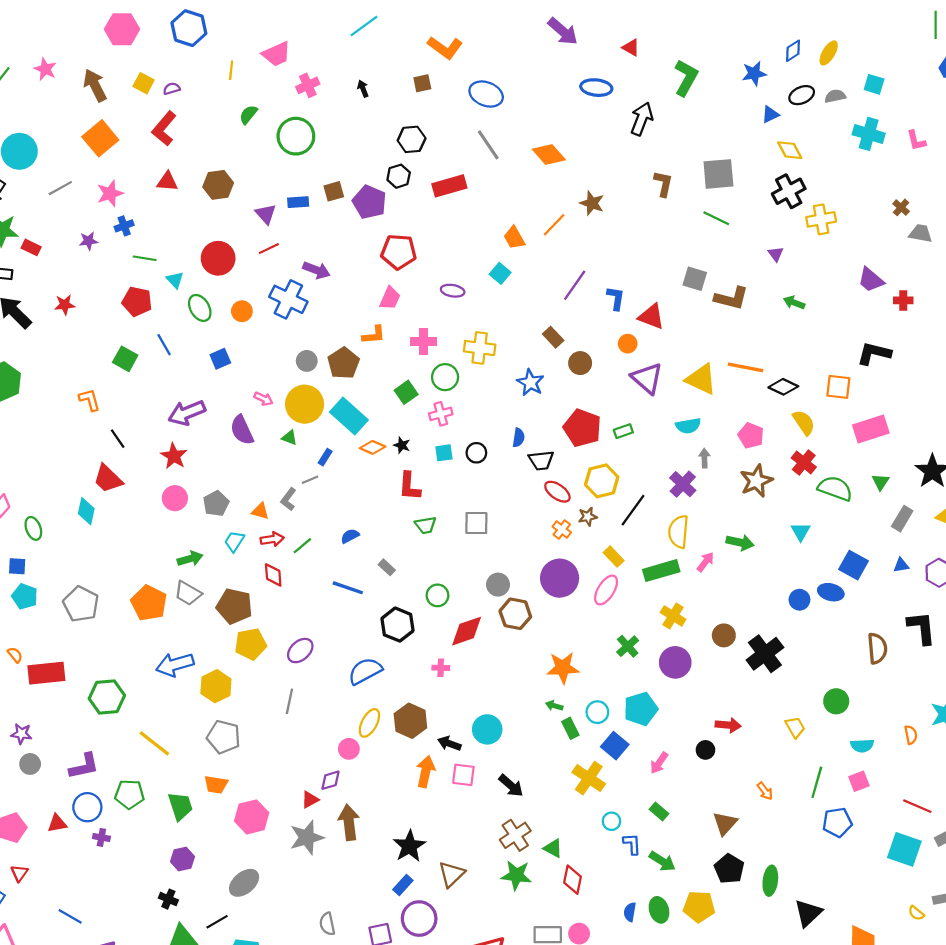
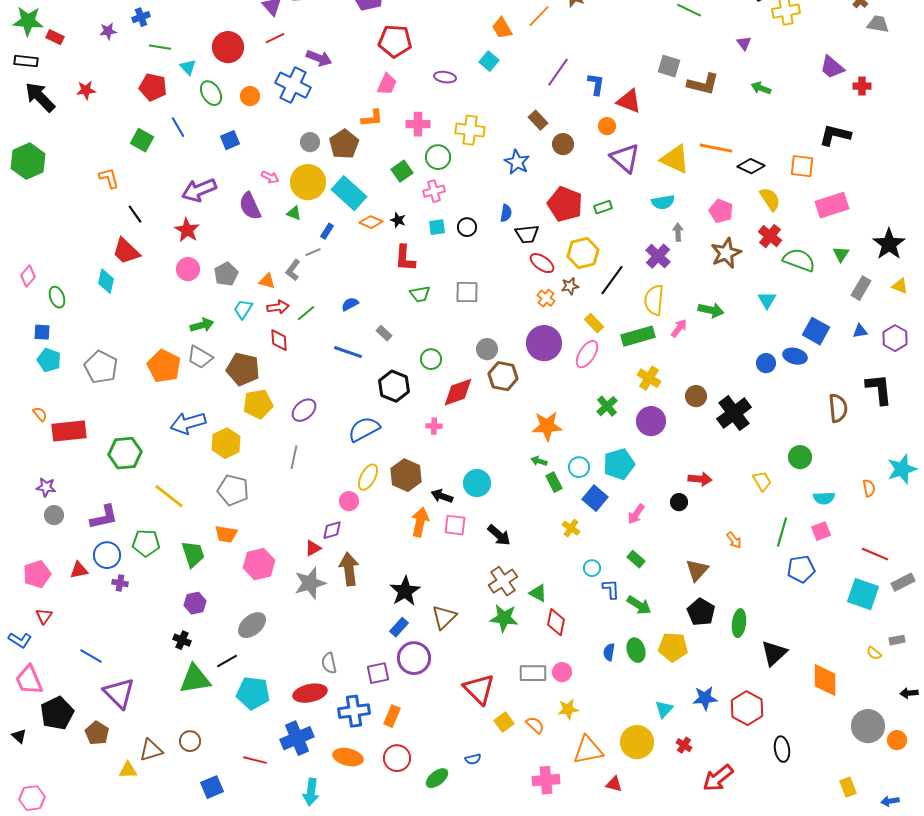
yellow cross: (589, 778) -> (571, 528), size x0.6

